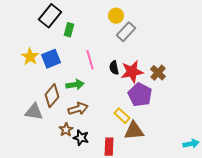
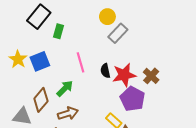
green arrow: (75, 85) -> (65, 88), turned -36

